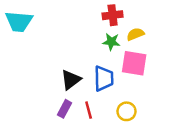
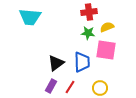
cyan trapezoid: (19, 22) -> (30, 17), moved
red line: (89, 110) -> (70, 87), turned 48

